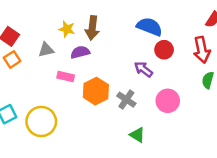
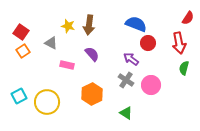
gray triangle: (46, 50) -> (51, 43), turned 40
purple semicircle: (80, 52) -> (92, 54), moved, turned 63
orange hexagon: (96, 91) -> (92, 94), moved
gray cross: (126, 100) -> (126, 80), moved

